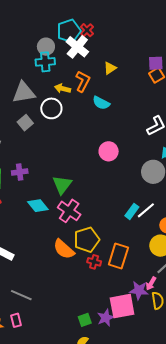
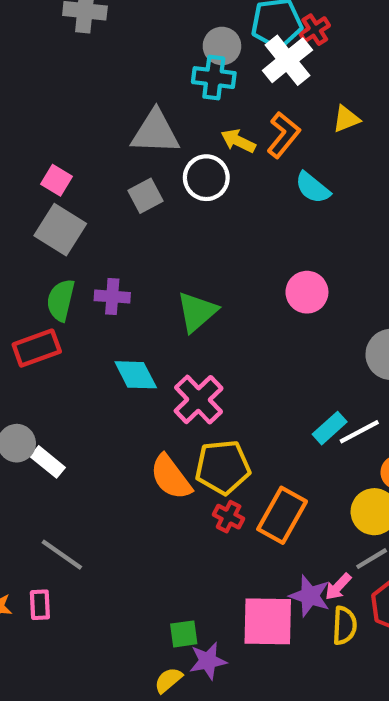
green triangle: (62, 185) -> (197, 312), moved
purple star: (106, 318) -> (208, 661), moved

